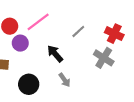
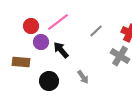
black arrow: (55, 54) -> (61, 50), moved

